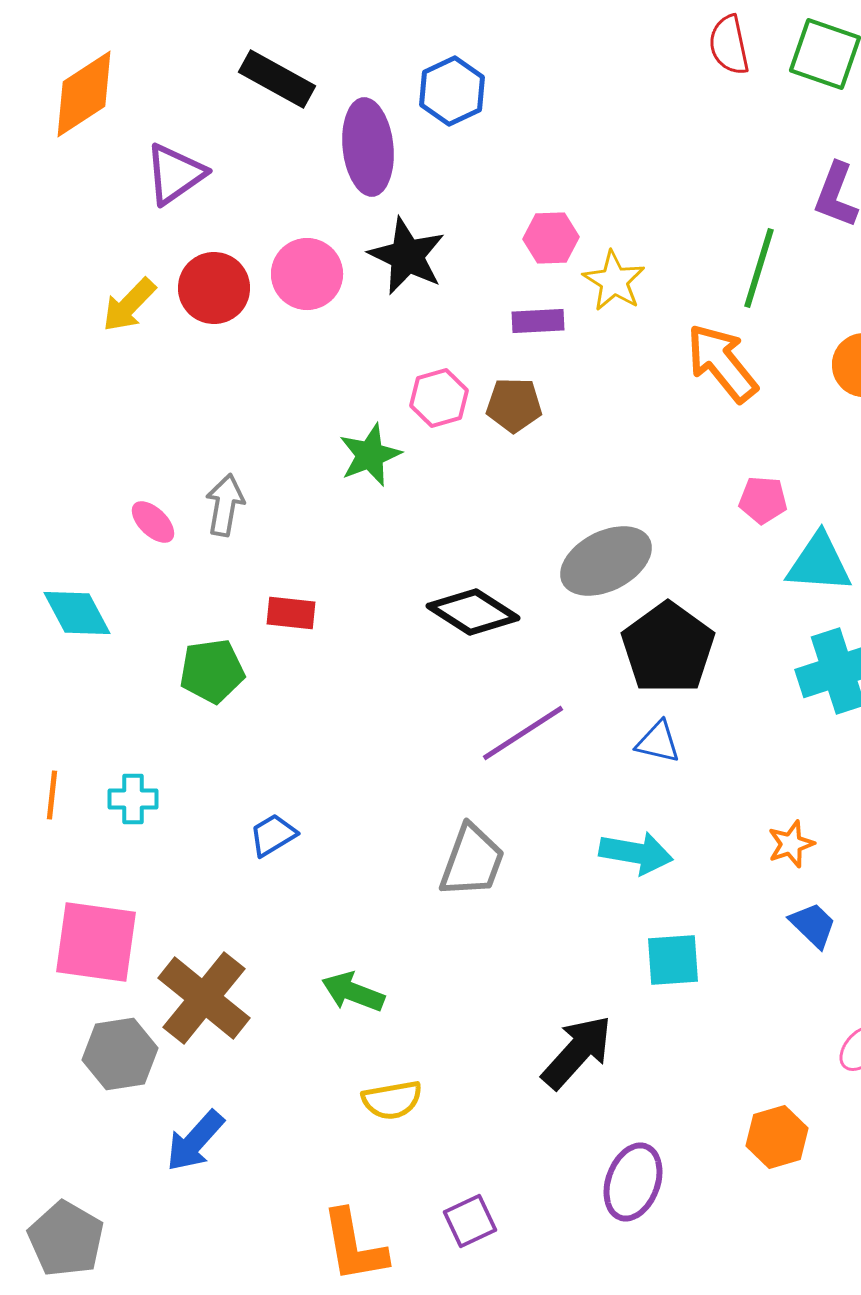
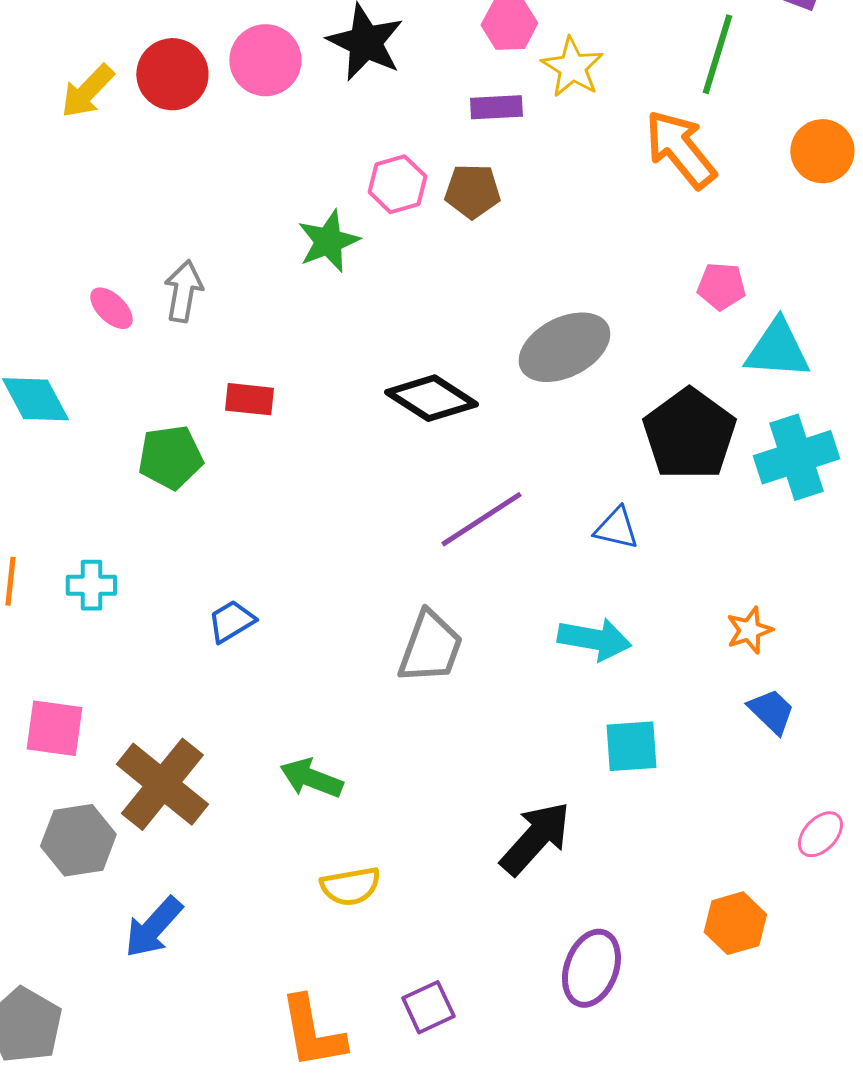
black pentagon: (668, 648) -> (689, 434), moved
pink square: (96, 942) -> (54, 728), size x0.7

